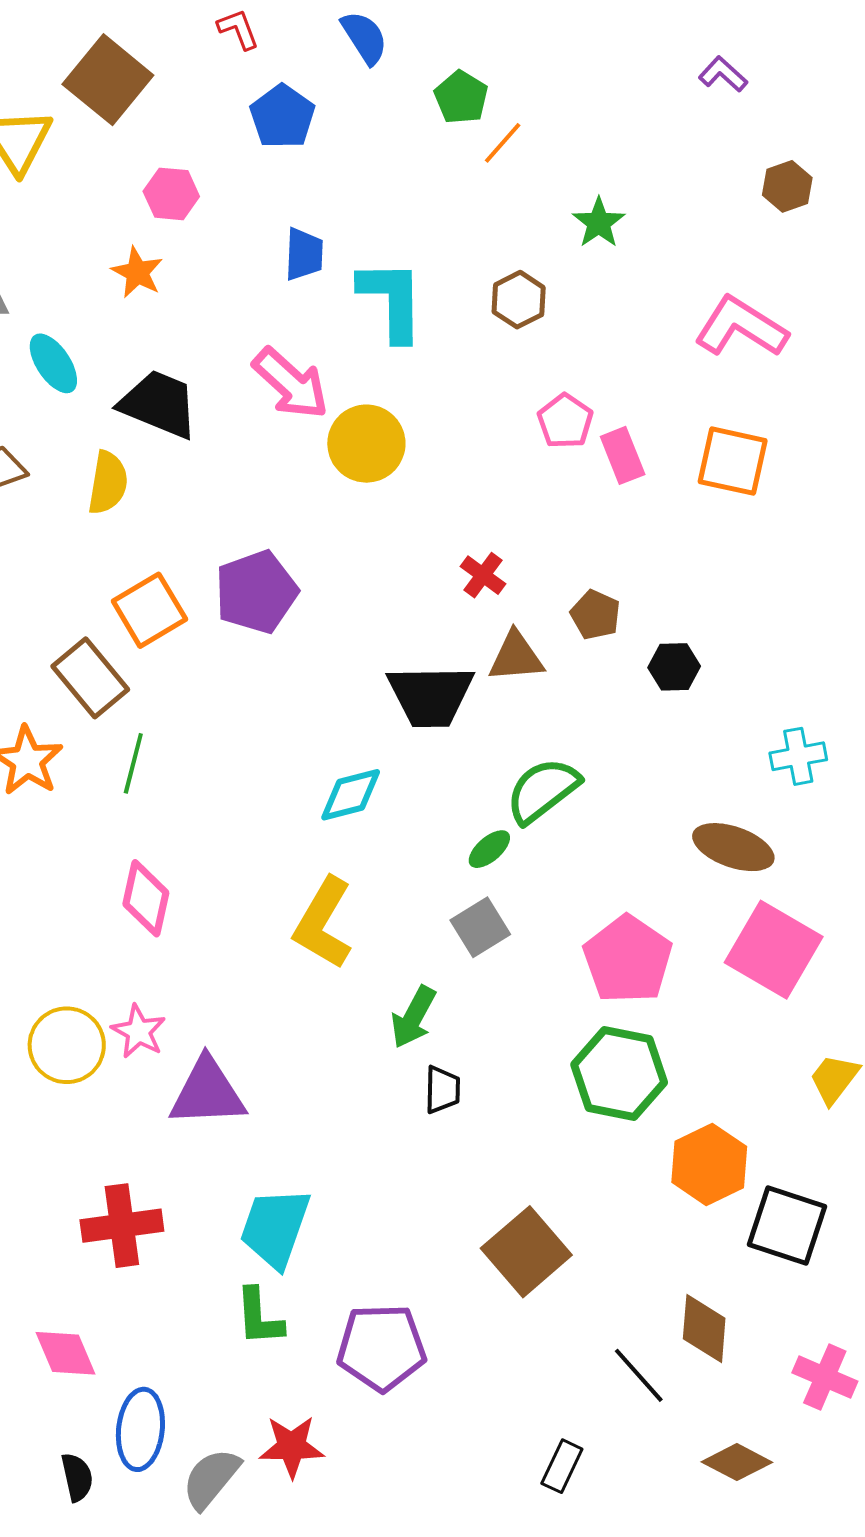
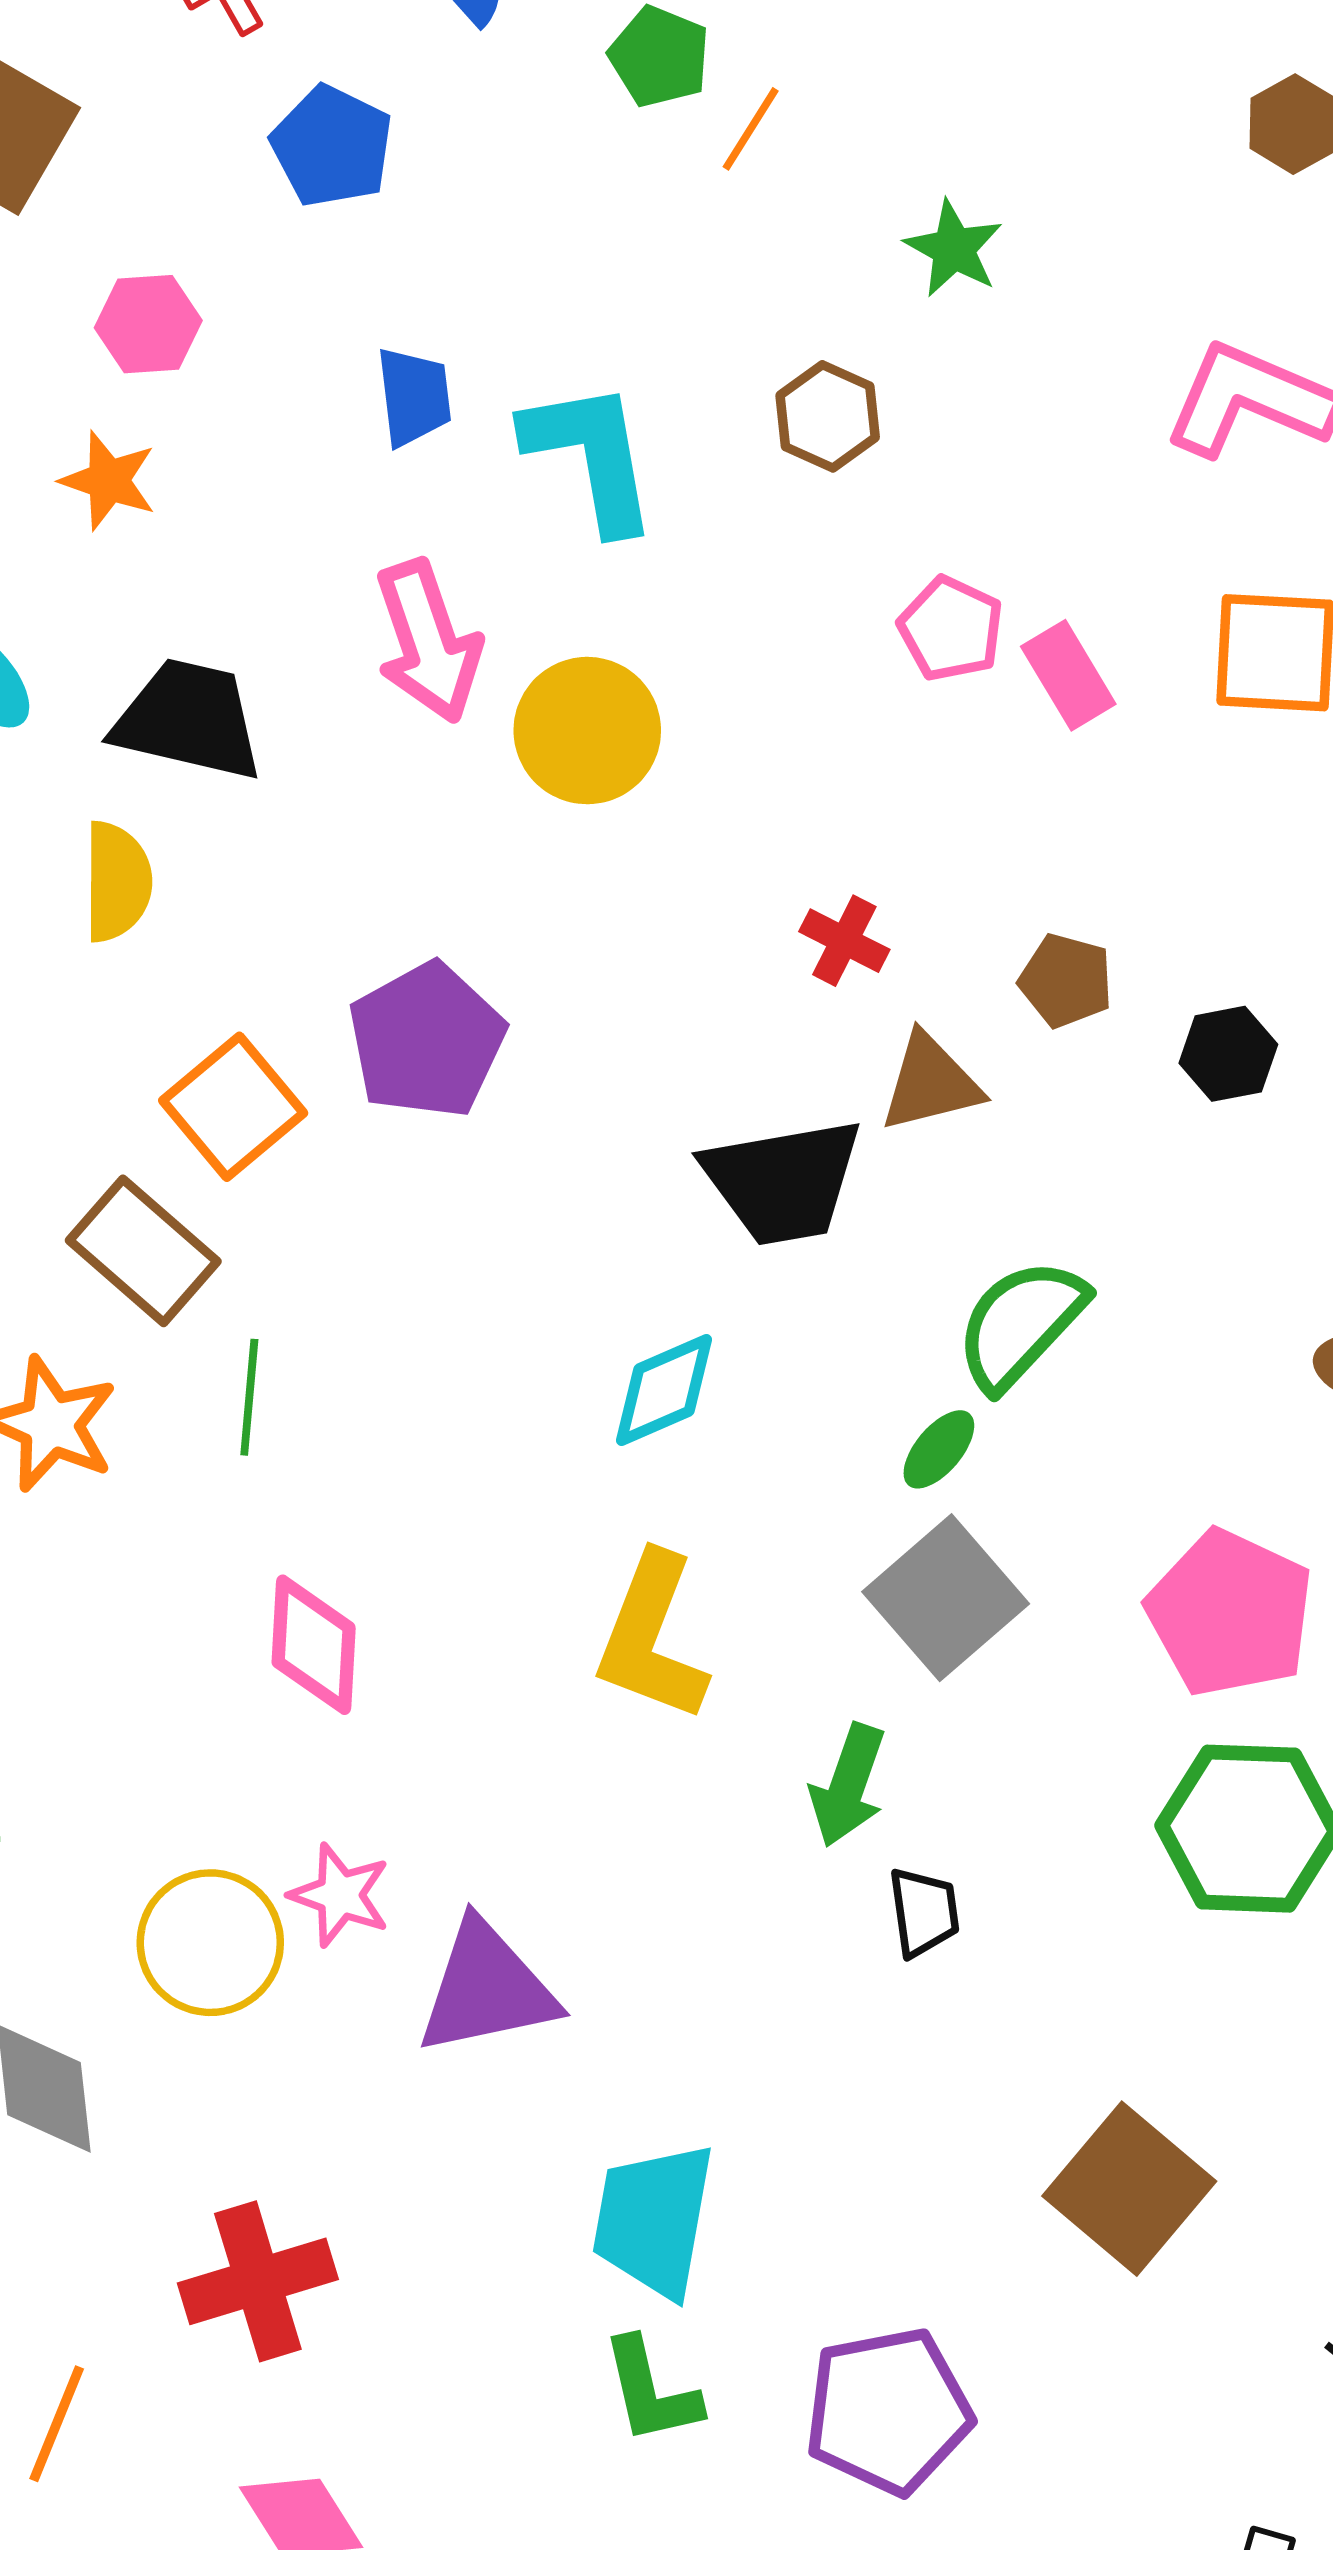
pink arrow: (291, 383) -> (428, 641), turned 38
gray square: (480, 927) -> (946, 1598), size x1.4
red cross: (122, 1226) -> (258, 2281), moved

